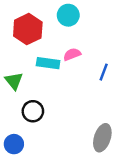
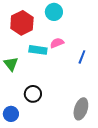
black circle: (33, 111) -> (33, 94), moved

